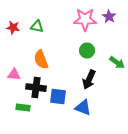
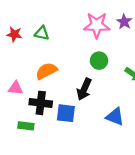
orange semicircle: (41, 60) -> (46, 71), turned 84
black arrow: (89, 80) -> (84, 89), moved
blue triangle: (83, 108) -> (115, 117), moved

